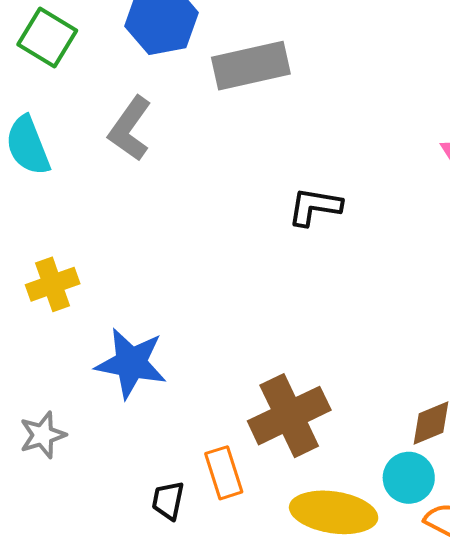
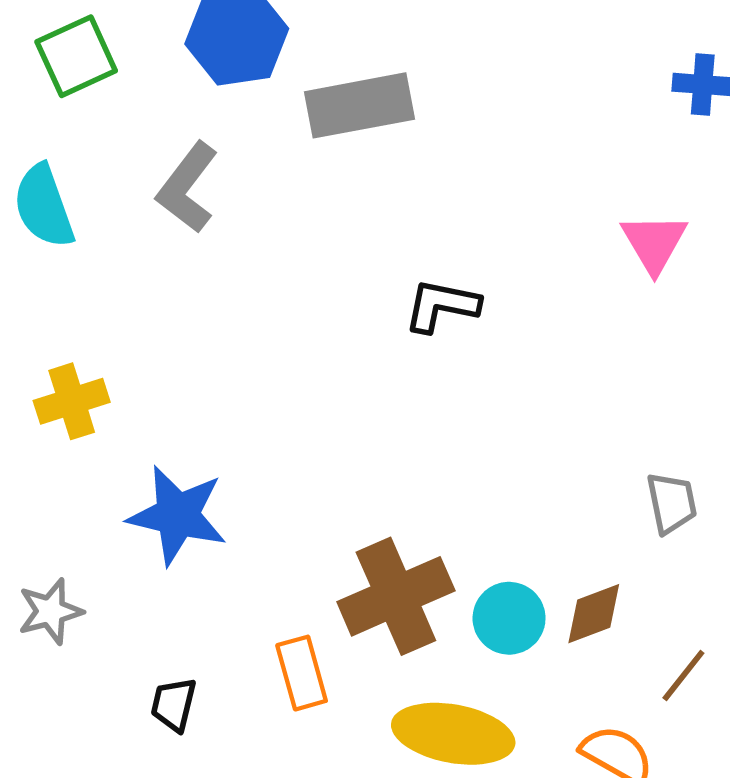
green square: (47, 38) -> (76, 56), turned 32
cyan circle: (409, 478) -> (509, 618), moved
black trapezoid: (168, 501) -> (174, 705), moved

